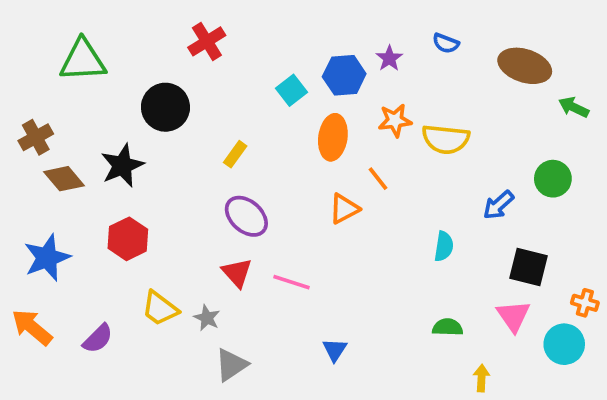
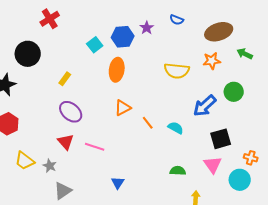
brown ellipse: (525, 66) -> (219, 32), turned -36
orange star: (395, 120) -> (212, 61), moved
orange line: (378, 179) -> (148, 123), moved
blue arrow: (498, 205) -> (205, 106), size x1.4
cyan semicircle: (444, 246) -> (176, 128), turned -70
black square: (528, 267) -> (221, 139), turned -30

